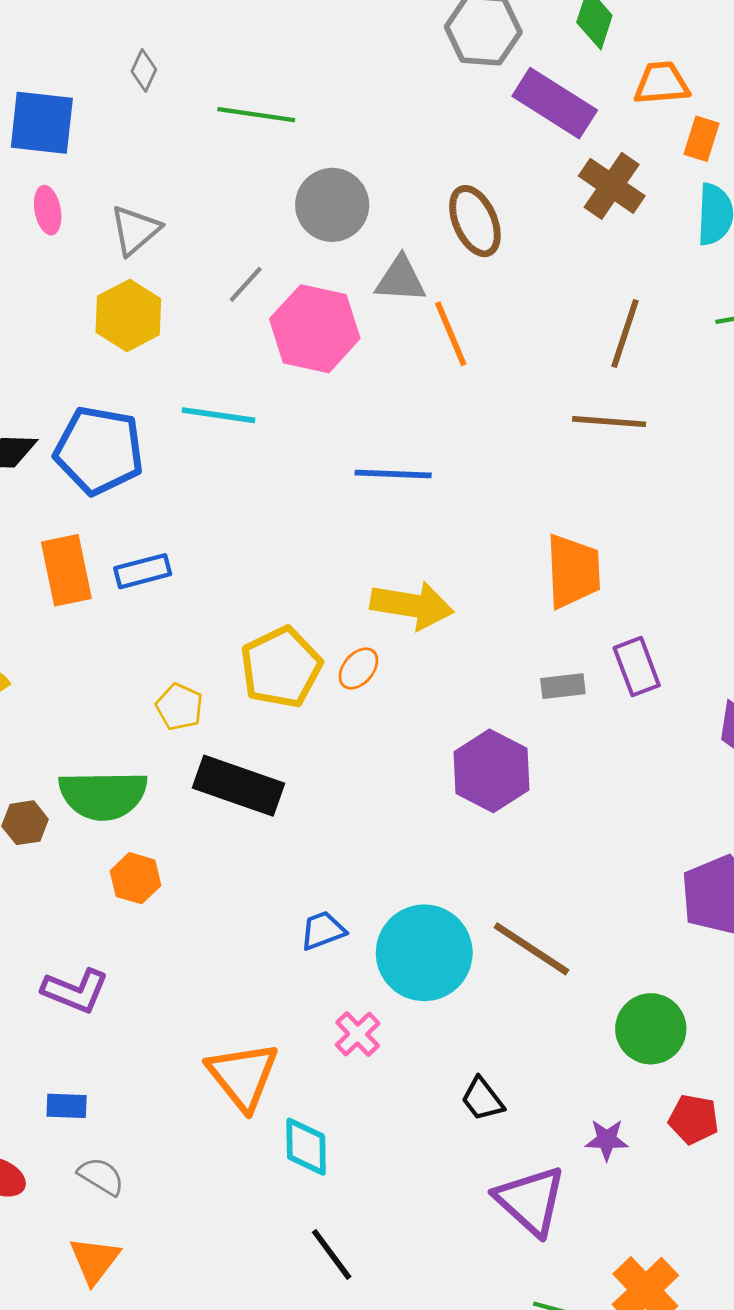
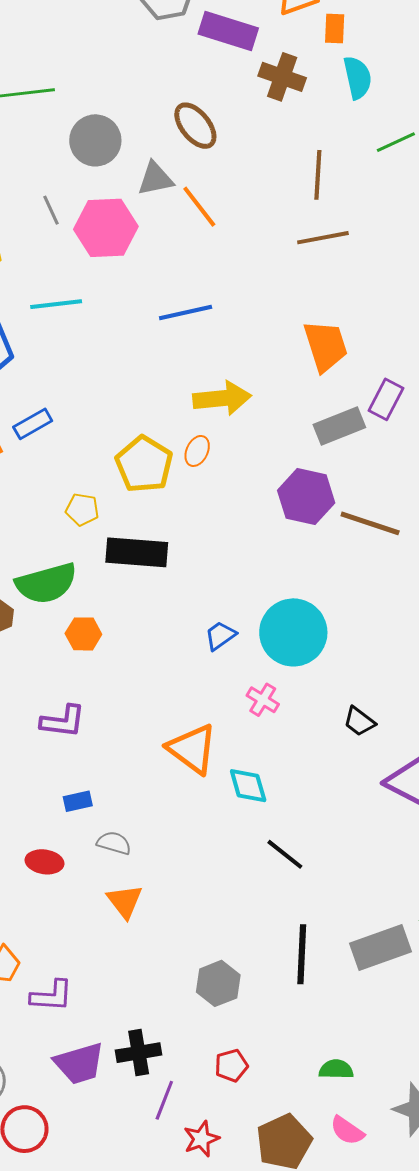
gray line: (246, 284) -> (51, 210), turned -52
purple rectangle: (637, 667) -> (386, 399), turned 63
gray rectangle: (563, 686) -> (339, 426), size x1.6
brown line: (531, 949) -> (370, 523), moved

